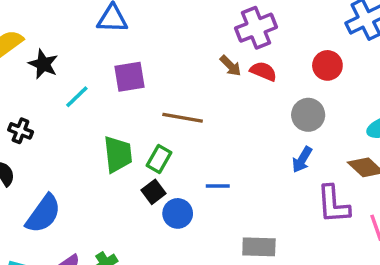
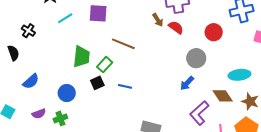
blue line: (218, 186) -> (125, 86), moved
purple L-shape: (333, 204) -> (199, 113), turned 40
blue circle: (178, 213) -> (67, 93), moved
blue semicircle: (43, 214) -> (31, 81), size x0.7

